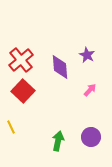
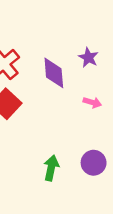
pink arrow: (90, 90) -> (92, 102), turned 64

